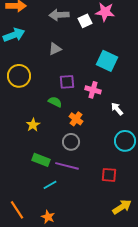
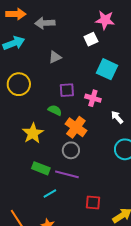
gray arrow: (59, 15) -> (45, 23), moved
white square: (85, 21) -> (91, 39), moved
orange cross: (76, 119) -> (76, 127), size x1.5
yellow star: (33, 125) -> (33, 133), size x1.5
red square: (109, 175) -> (93, 202), moved

